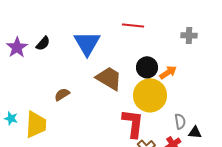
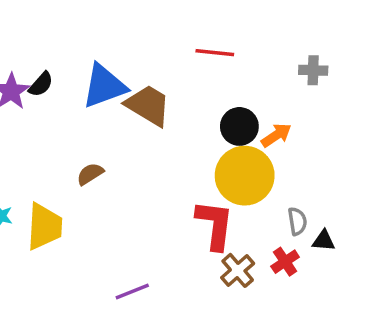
black semicircle: (43, 43) -> (41, 84), moved
blue triangle: (87, 43) -> (104, 86), moved, turned 40
brown trapezoid: (109, 78) -> (148, 105), moved

